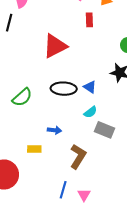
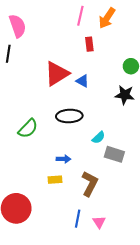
blue triangle: (90, 87) -> (82, 81), moved
yellow rectangle: (34, 149) -> (55, 180), moved

